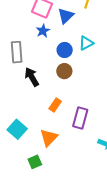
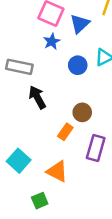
gray rectangle: (17, 52) -> (19, 67), turned -75
brown circle: (64, 71) -> (82, 112), moved
orange triangle: (49, 138) -> (57, 171), turned -48

